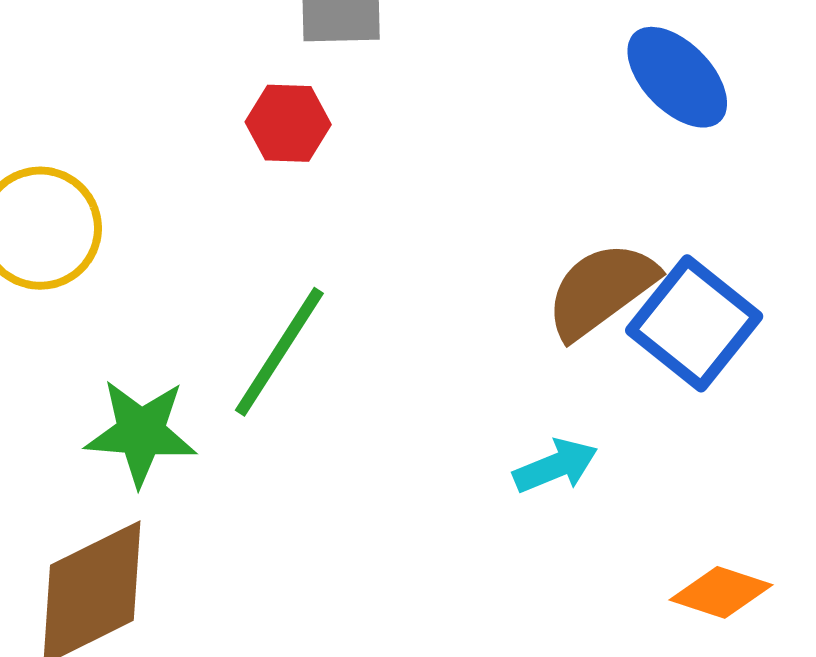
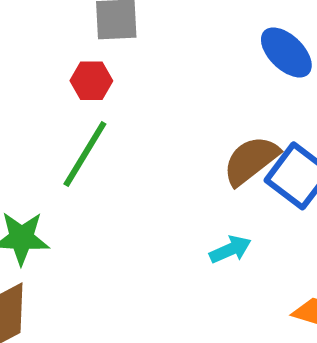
green line: (279, 352) -> (85, 154), moved

